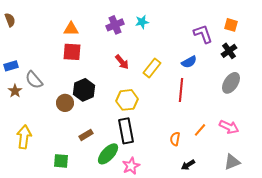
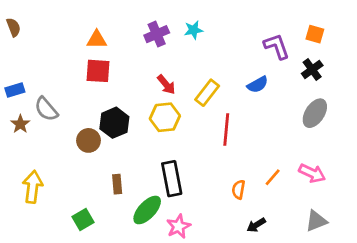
red line: (181, 90) -> (226, 130), moved
yellow hexagon: (127, 100) -> (165, 117), moved
brown rectangle: (86, 135) -> (117, 184), turned -64
green square: (61, 161) -> (83, 220), turned -35

